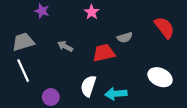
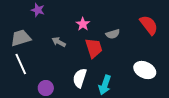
pink star: (92, 12) -> (83, 24), moved
red trapezoid: (104, 53) -> (94, 48), turned 85
cyan arrow: (116, 94) -> (105, 85), turned -66

